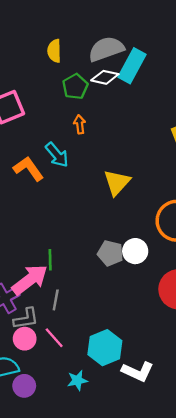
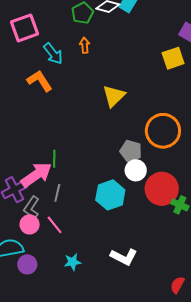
cyan arrow: (57, 155) -> (53, 54), moved
white circle: (135, 251) -> (136, 170), moved
gray pentagon: (110, 253) -> (131, 151), moved
gray L-shape: (26, 319) -> (31, 208), turned 130
cyan hexagon: (105, 348) -> (110, 195), moved

